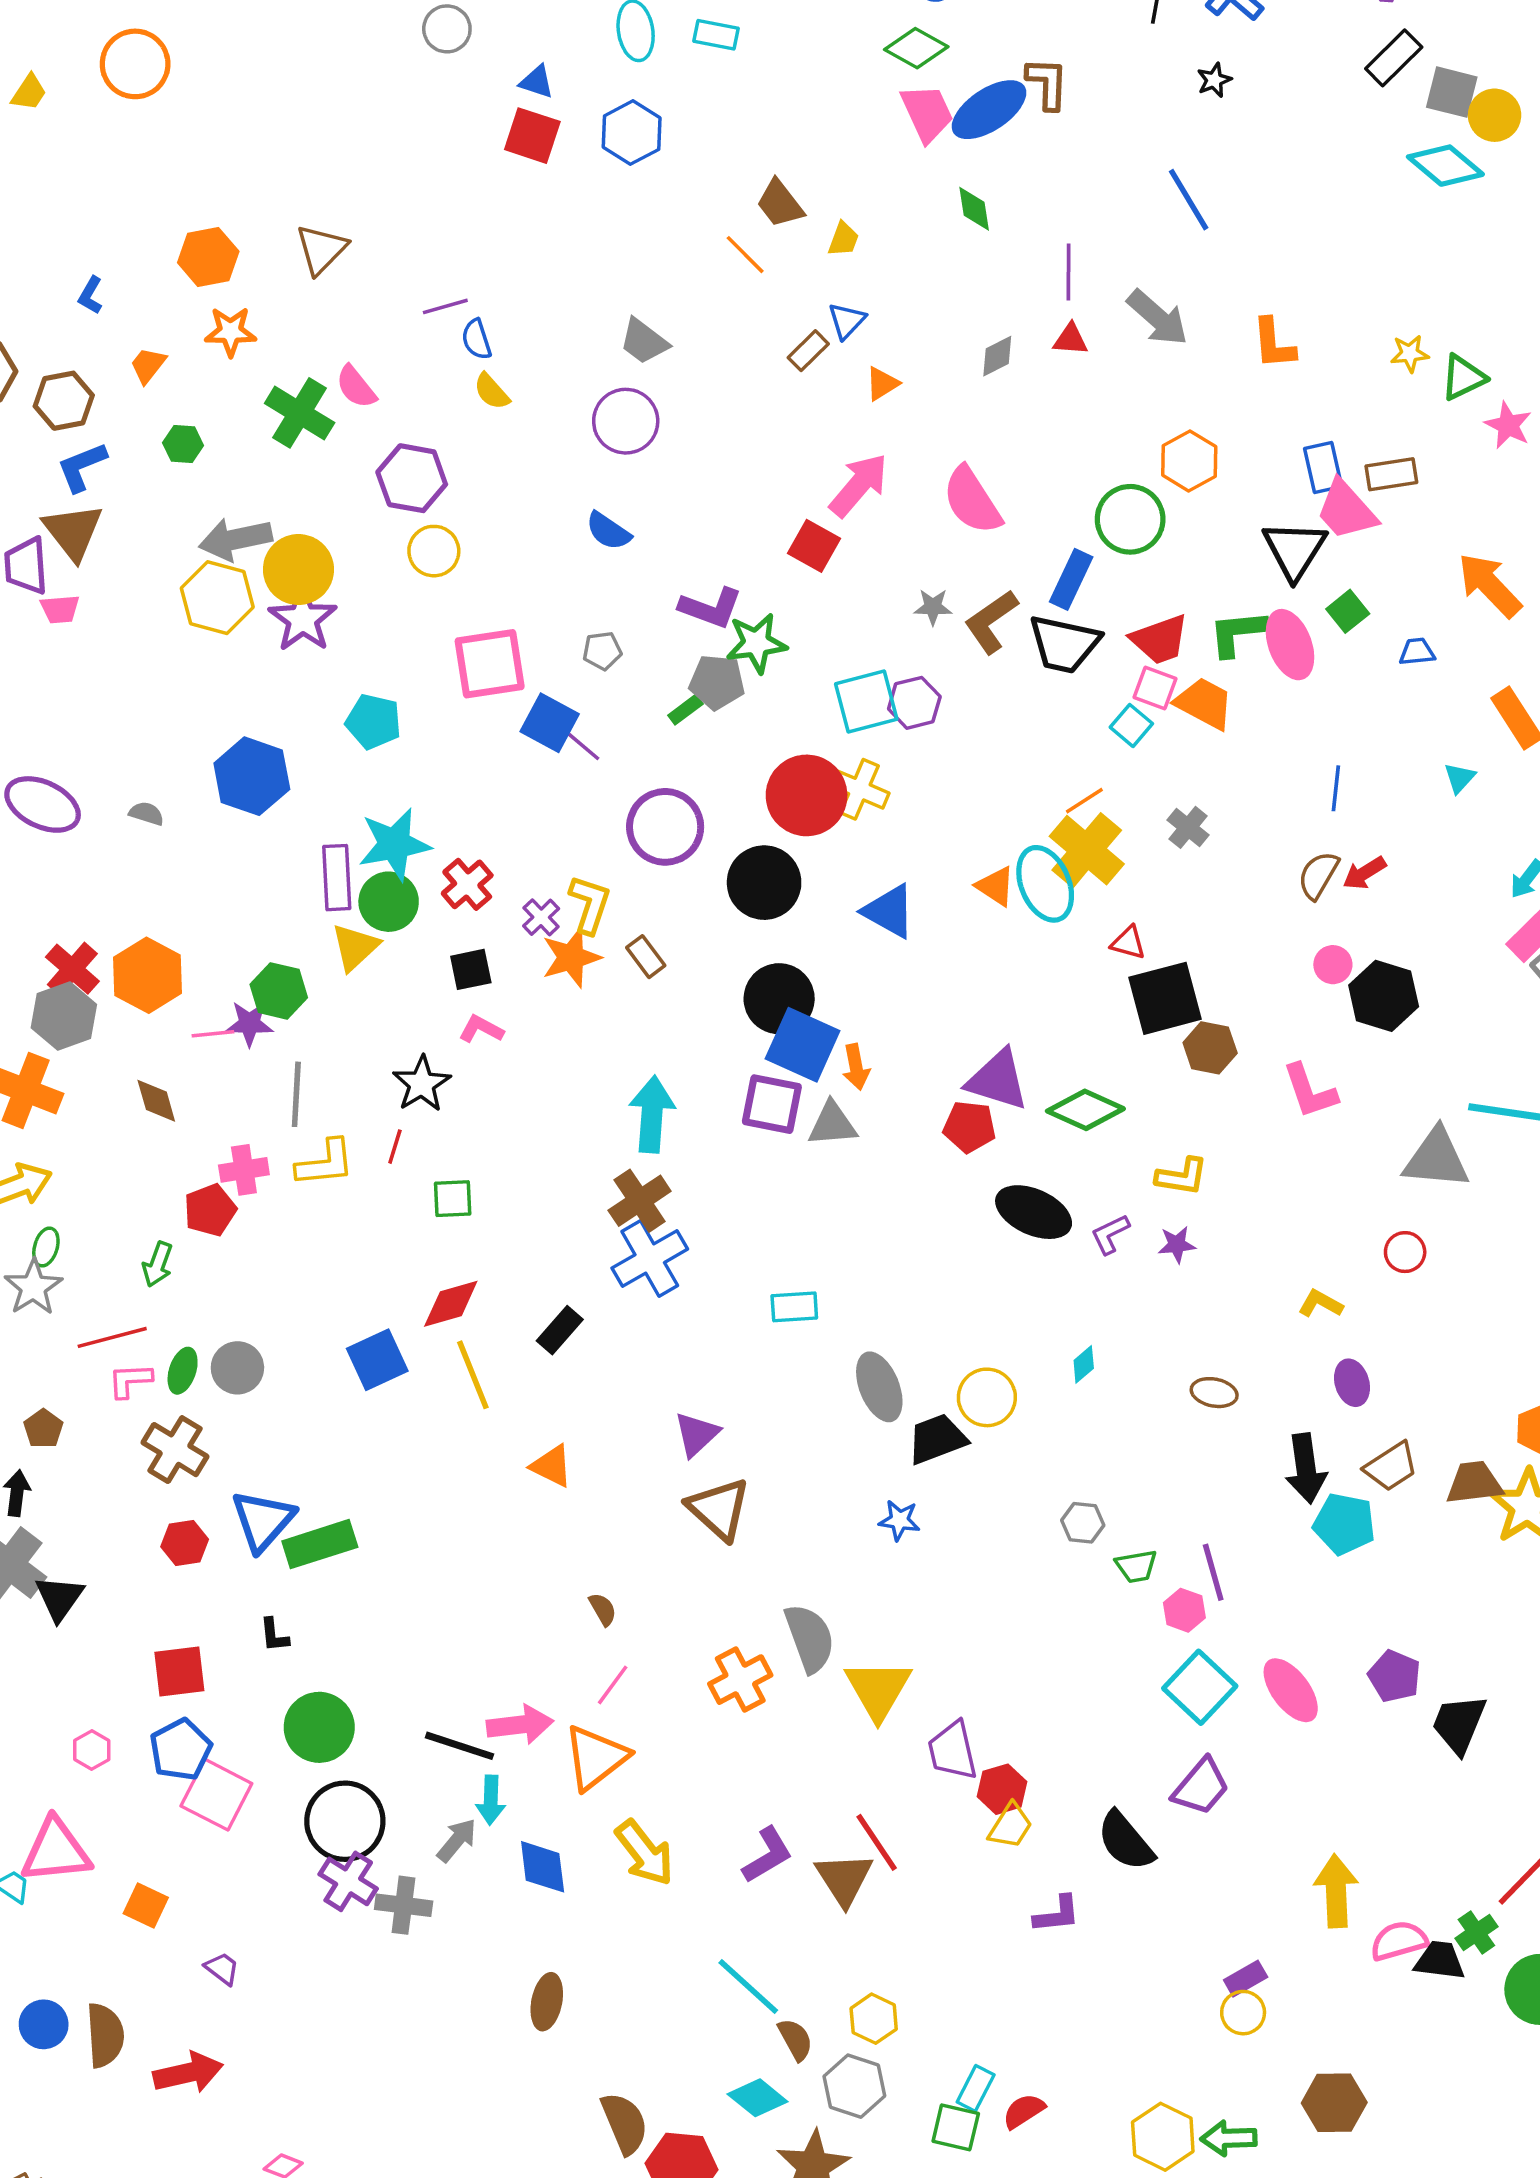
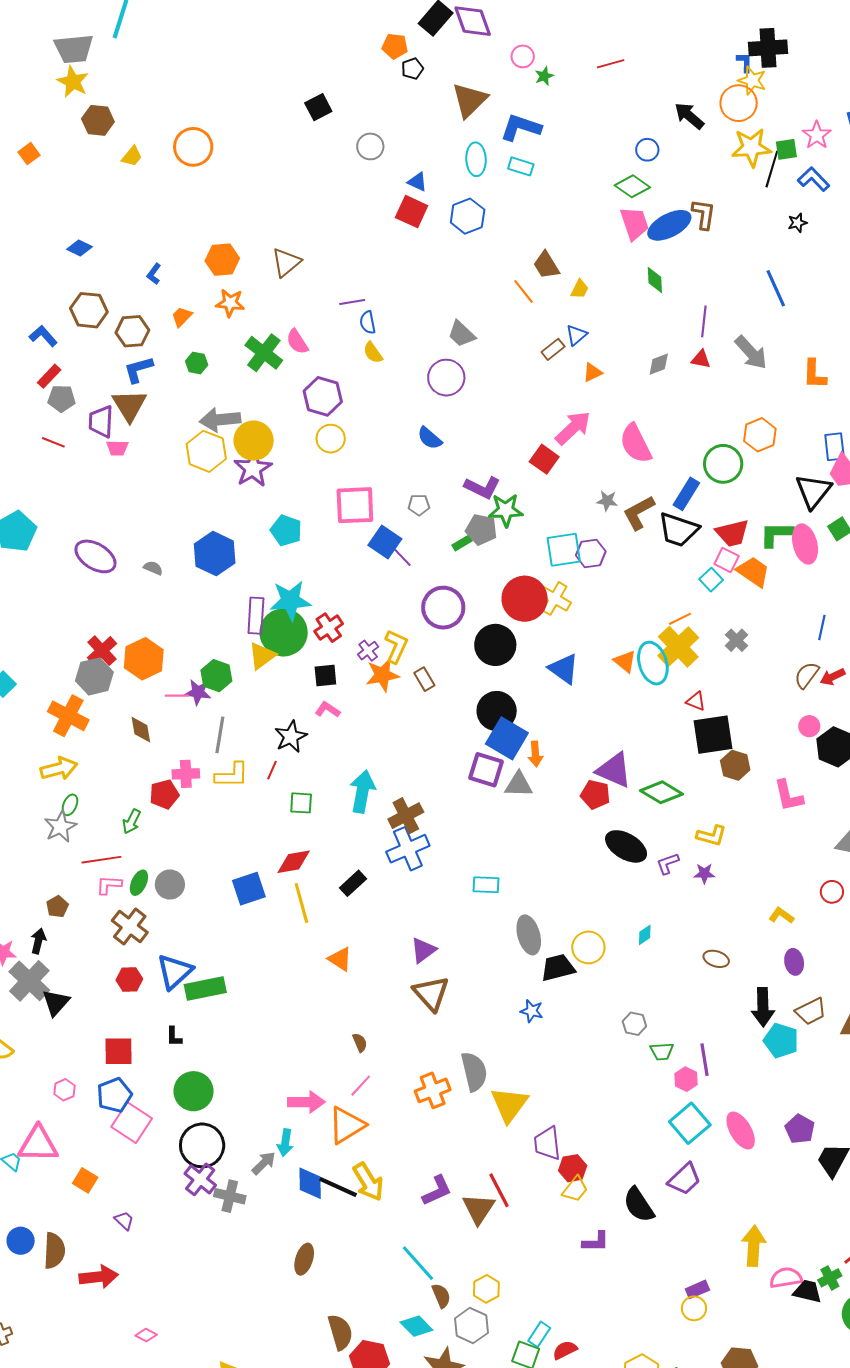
green circle: (389, 902) -> (284, 632), size x1.4
cyan arrow: (652, 1114) -> (362, 792), moved
black line: (459, 1746) -> (338, 1187), moved

